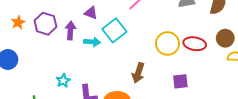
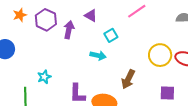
cyan square: (114, 30) -> (111, 35), size x0.6
cyan arrow: (92, 42) -> (98, 55), moved
cyan star: (63, 81) -> (44, 77), moved

